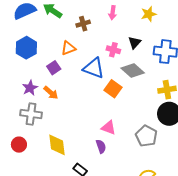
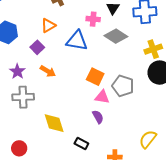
orange square: (113, 89) -> (95, 77), moved
orange arrow: (51, 93) -> (48, 71), moved
gray pentagon: (146, 136) -> (123, 86), moved
red circle: (19, 145) -> (19, 148), moved

